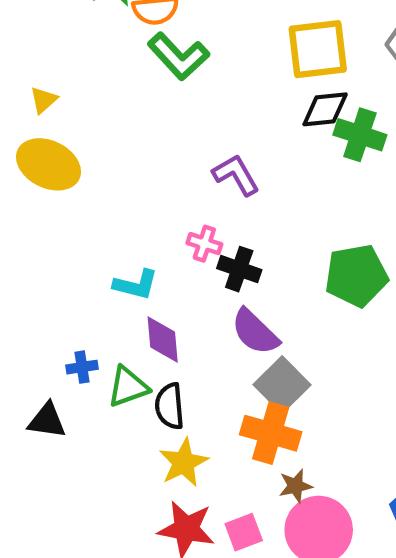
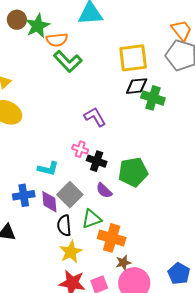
green pentagon: (356, 276) -> (133, 172), moved
purple semicircle: (255, 332) -> (104, 191), size x0.7
purple diamond: (163, 340) -> (49, 202), moved
blue cross: (82, 367) -> (24, 195), moved, size x1.5
gray square: (282, 385) -> (70, 195), moved
green triangle: (128, 387) -> (92, 219), moved

